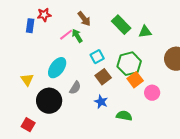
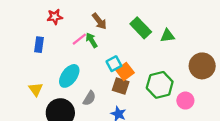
blue rectangle: (30, 26) -> (39, 45), moved
green hexagon: (129, 64) -> (160, 85), moved
brown square: (103, 77) -> (121, 86), turned -35
orange square: (135, 80) -> (125, 71), moved
pink circle: (152, 93) -> (185, 101), moved

